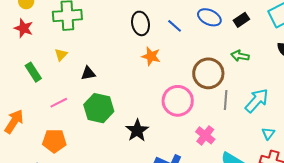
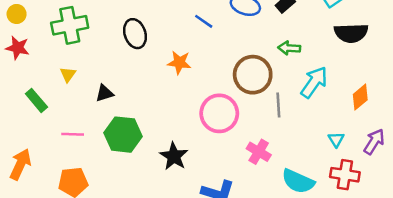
black ellipse: (140, 23) -> (135, 34), moved
cyan arrow: (257, 101) -> (314, 82), moved
pink line: (59, 103) -> (73, 134), turned 36

